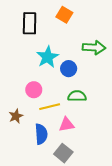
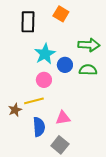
pink circle: (34, 90) -> (44, 80), moved
green semicircle: (77, 96) -> (88, 70), moved
yellow line: (50, 107) -> (34, 101), moved

